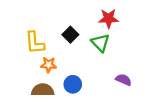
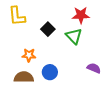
yellow L-shape: (35, 43) -> (17, 16), moved

